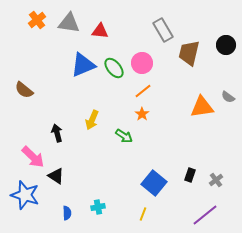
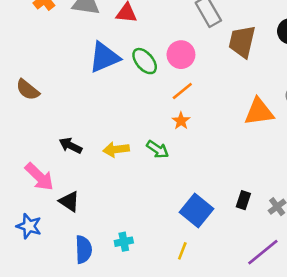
yellow arrow: (92, 120) -> (116, 149), moved, turned 60
black arrow: (57, 133) -> (71, 146), turned -48
blue star: (25, 195) -> (29, 226), size x0.7
blue semicircle: (67, 213) -> (84, 250), size x1.5

